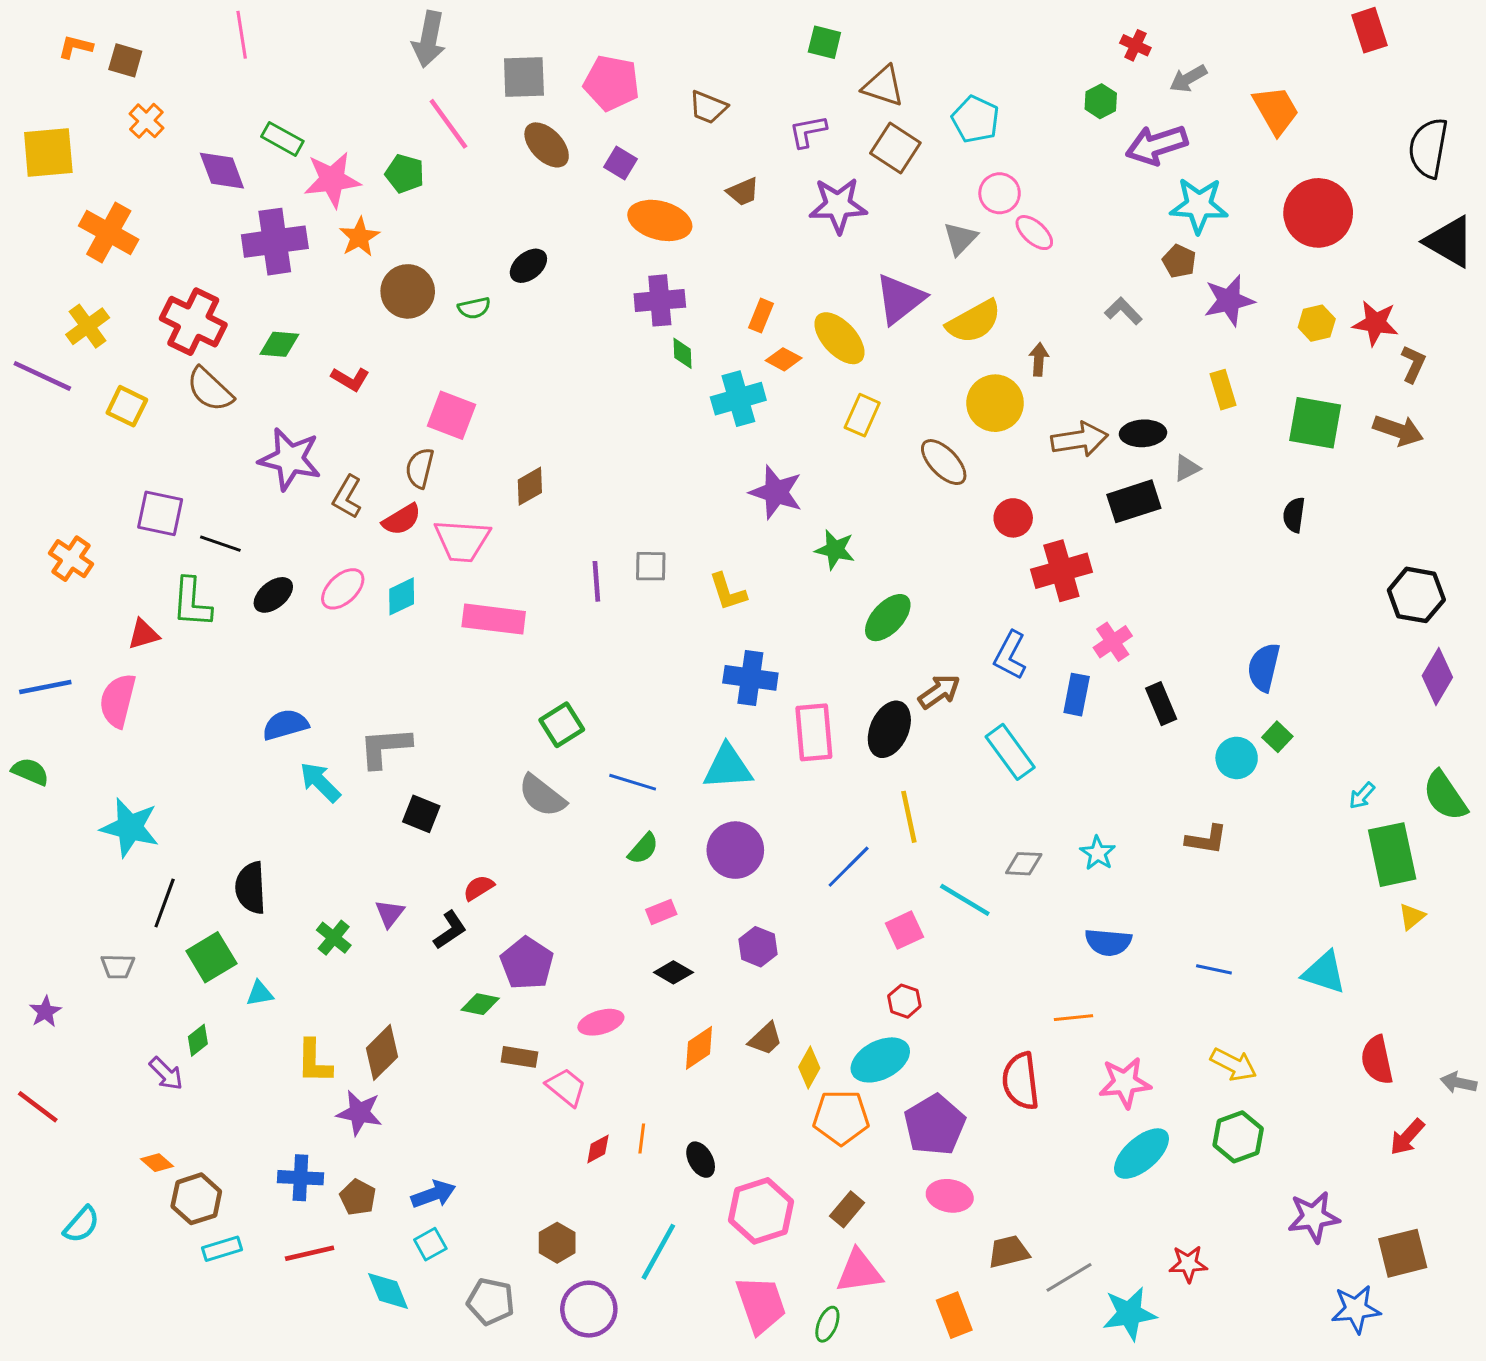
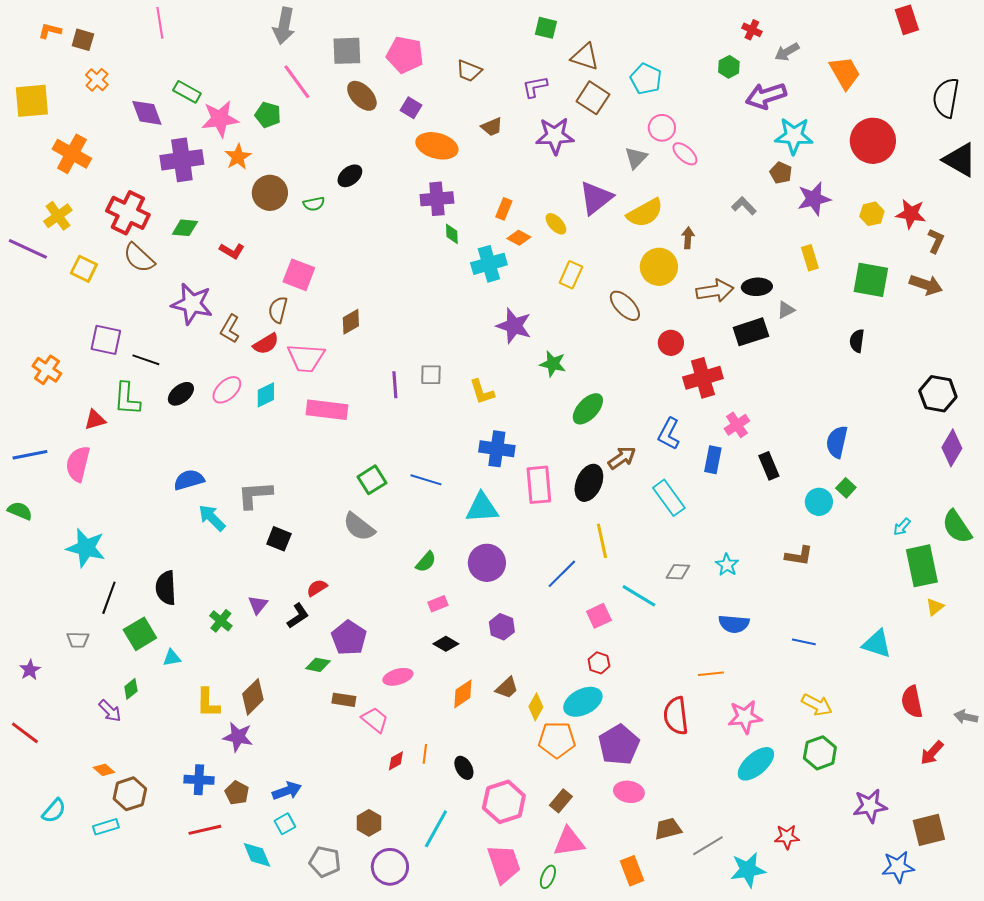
yellow ellipse: (839, 338) -> (556, 224), size x0.6
blue line: (633, 782) -> (426, 480), moved
cyan rectangle: (222, 1249) -> (106, 827), moved

